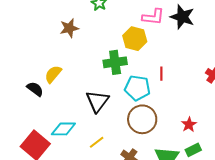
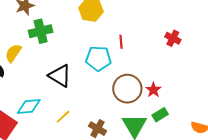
green cross: (115, 62) -> (41, 31), moved
black triangle: (97, 101) -> (60, 76), turned -30
brown circle: (142, 119) -> (127, 89), moved

